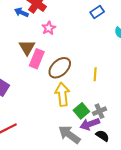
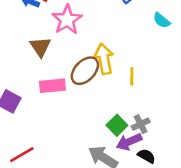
pink star: (49, 28) -> (67, 20), size x1.6
pink rectangle: (37, 59) -> (52, 86), moved, turned 66
yellow arrow: (62, 94) -> (104, 59), moved

